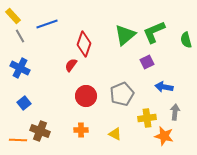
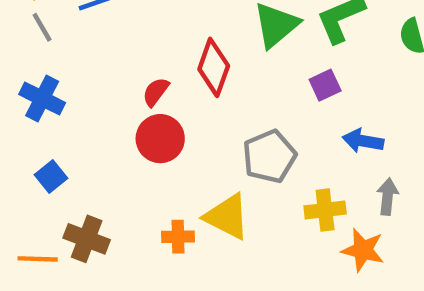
red diamond: (84, 44) -> (214, 67), moved
red circle: (86, 96) -> (160, 139), moved
yellow triangle: (115, 134) -> (227, 217), moved, size x1.6

